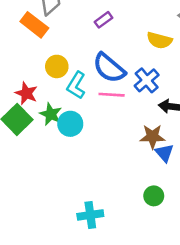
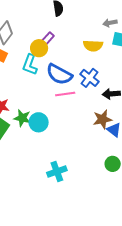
yellow circle: (57, 66) -> (39, 48), moved
cyan L-shape: (76, 85) -> (30, 65), moved
cyan cross: (90, 215) -> (57, 172), moved

